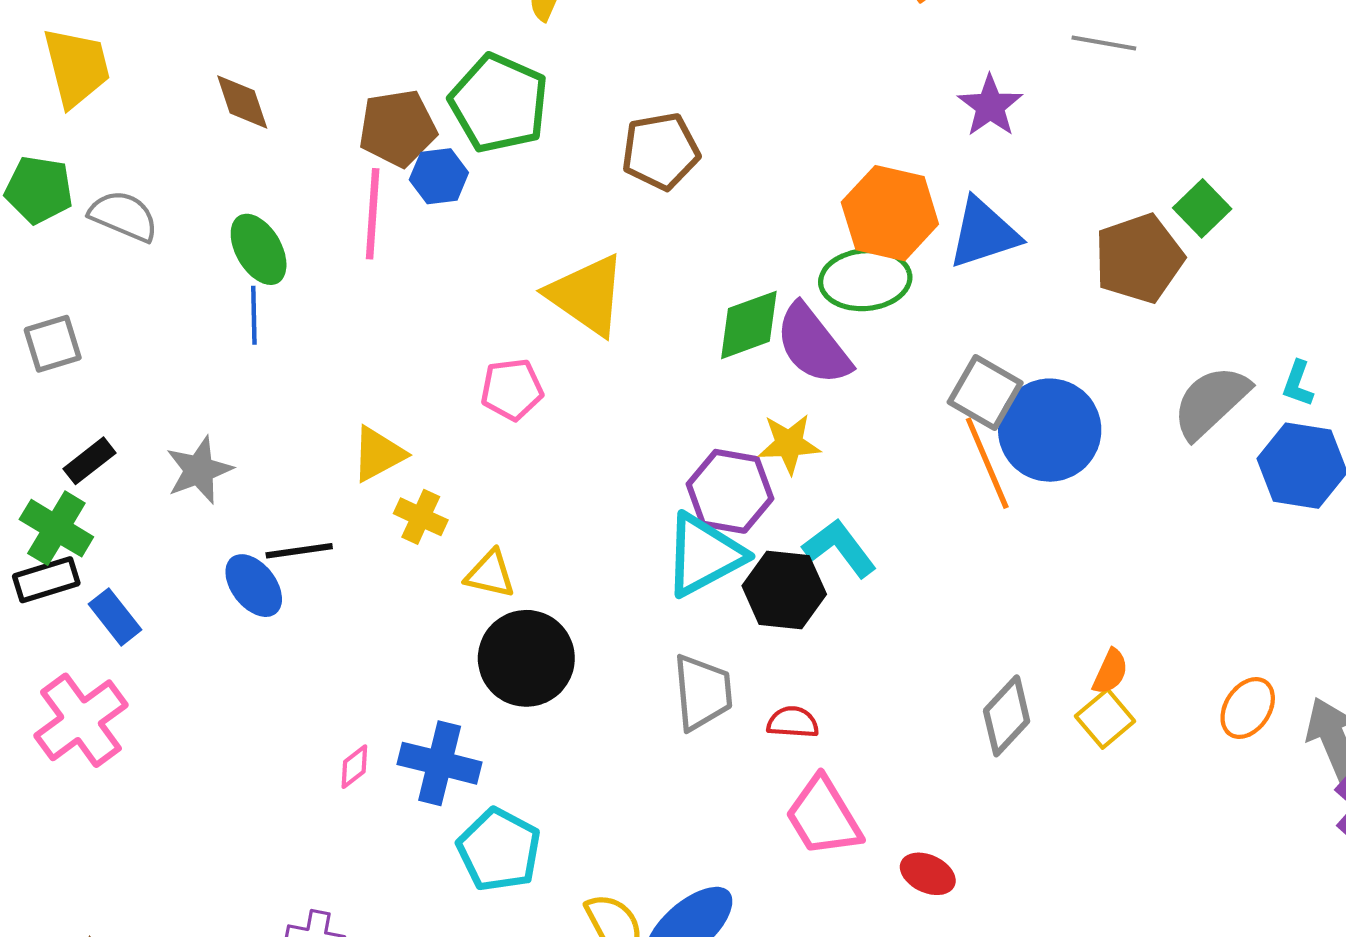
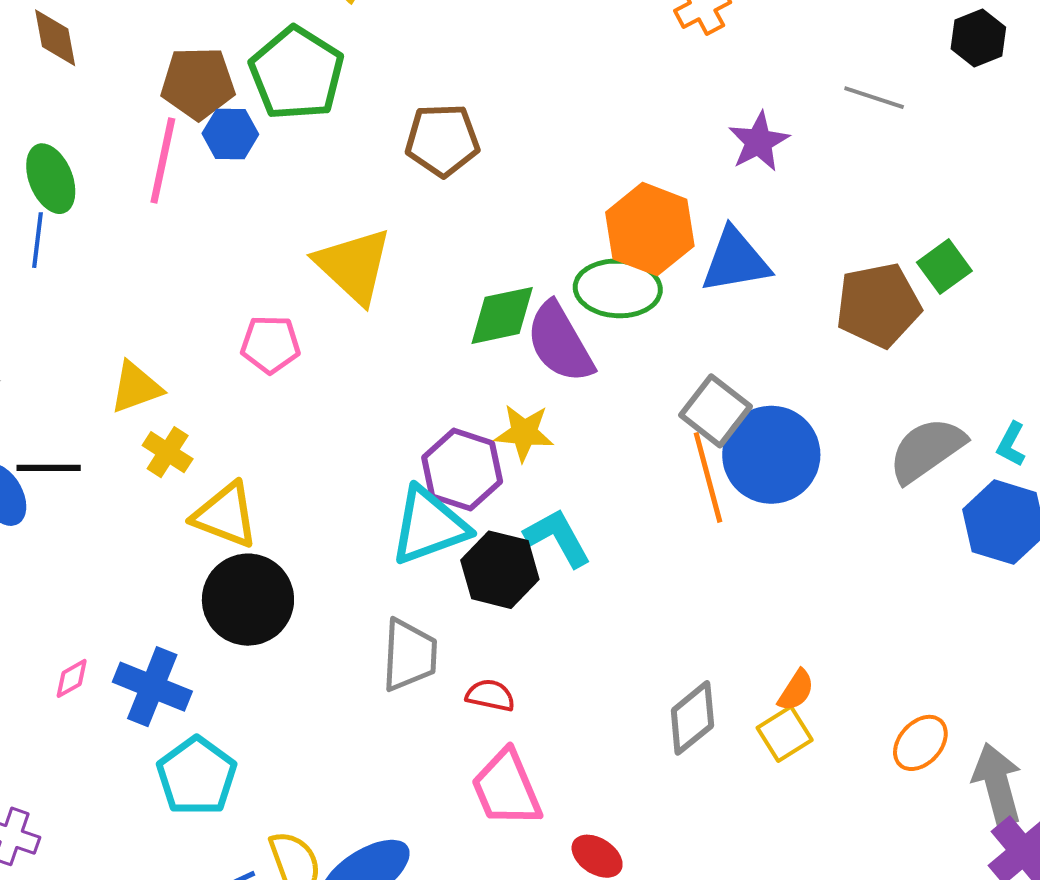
yellow triangle: (490, 574) -> (225, 515), size x1.4

